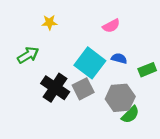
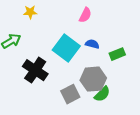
pink semicircle: (111, 26) -> (85, 15), turned -35
gray square: (83, 89) -> (70, 94), moved

